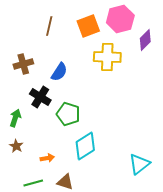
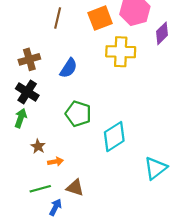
black cross: (40, 97) -> (27, 92), moved
brown star: (16, 146) -> (38, 146), moved
cyan diamond: (85, 146) -> (114, 137), moved

